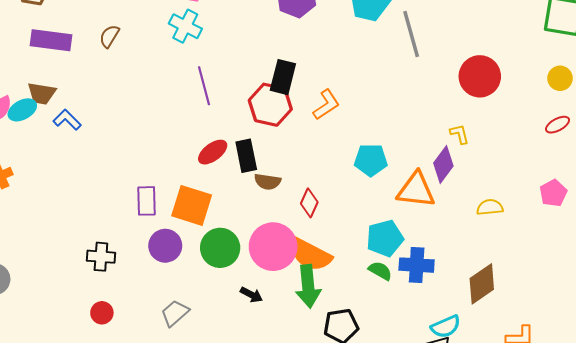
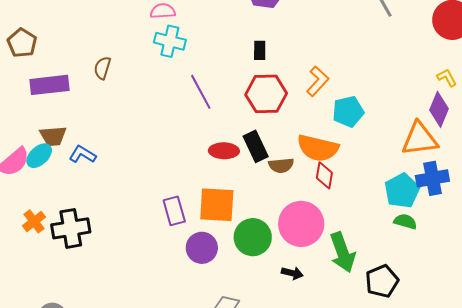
black rectangle: (283, 77) -> (260, 50), moved, size x0.6
red ellipse: (213, 152) -> (224, 151), turned 52
cyan pentagon: (371, 160) -> (348, 112), moved
orange semicircle: (311, 255) -> (318, 148), moved
black cross: (101, 257) -> (71, 228), moved, size x1.4
blue cross: (417, 265) -> (432, 178), moved

